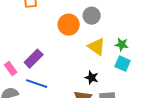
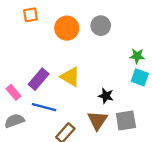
orange circle: (69, 25) -> (67, 28), moved
yellow triangle: (97, 47) -> (70, 77), moved

